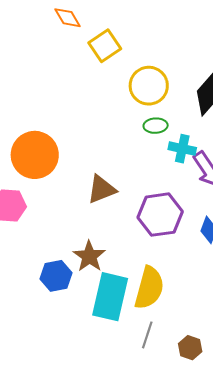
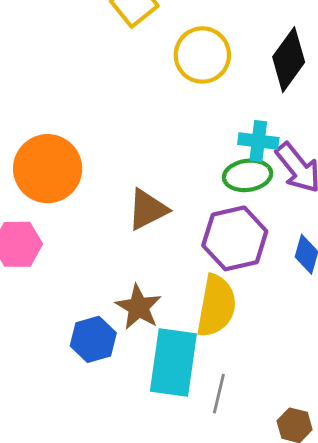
green ellipse: (156, 126) -> (248, 175), moved, size x1.4
yellow semicircle: (149, 288) -> (216, 306), moved
gray line: (147, 335) -> (219, 394), moved

